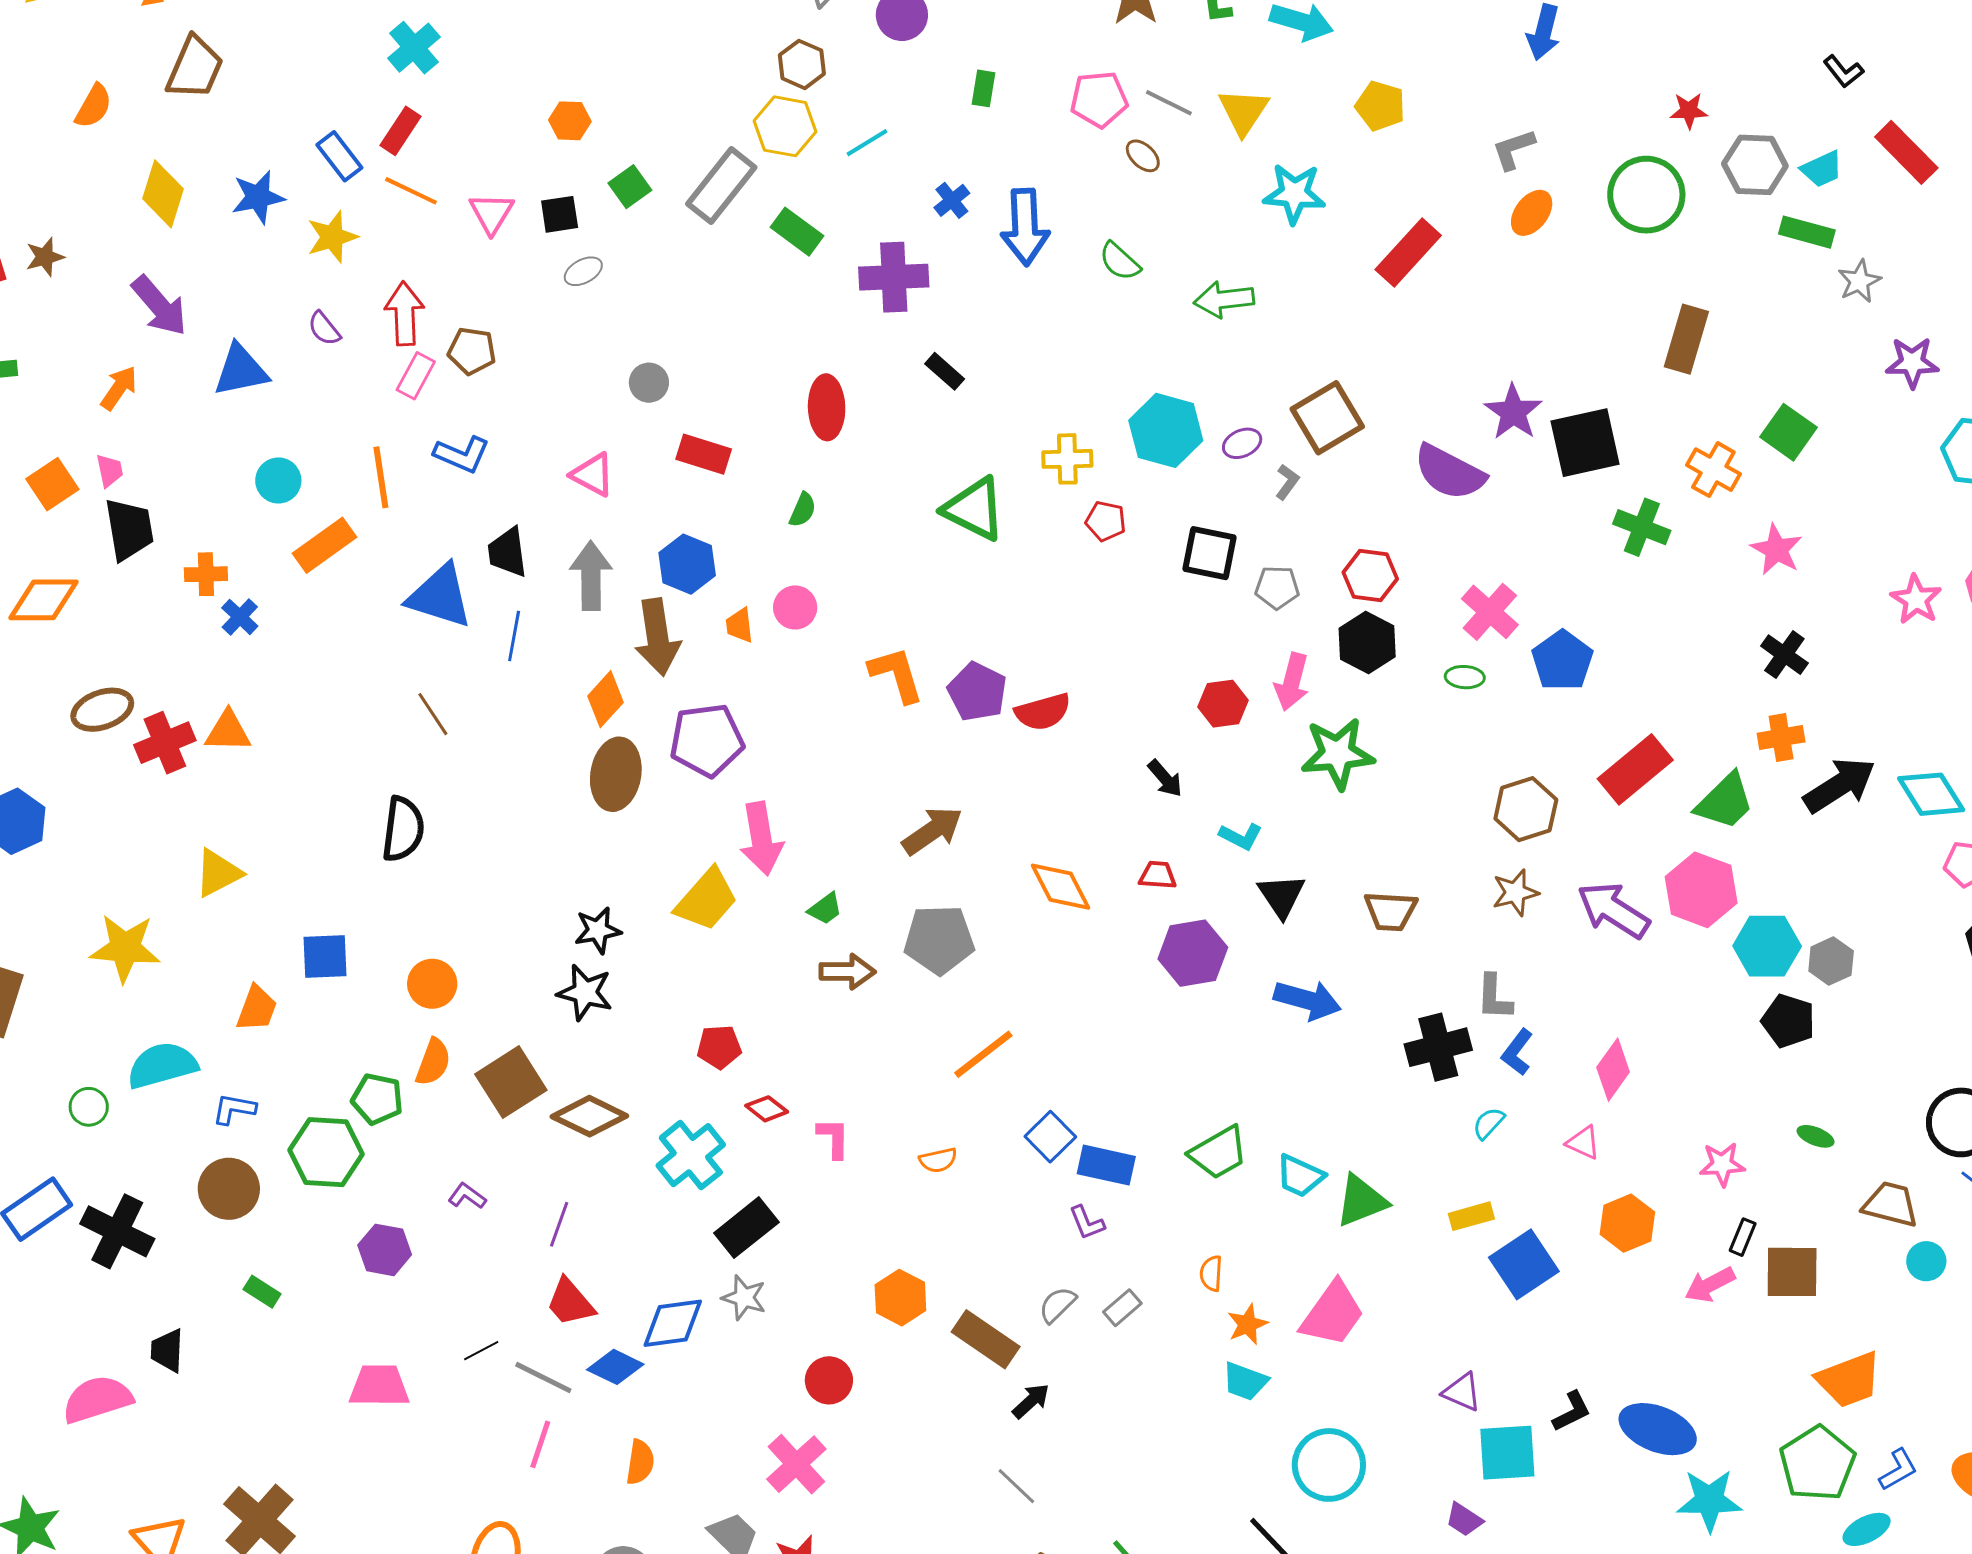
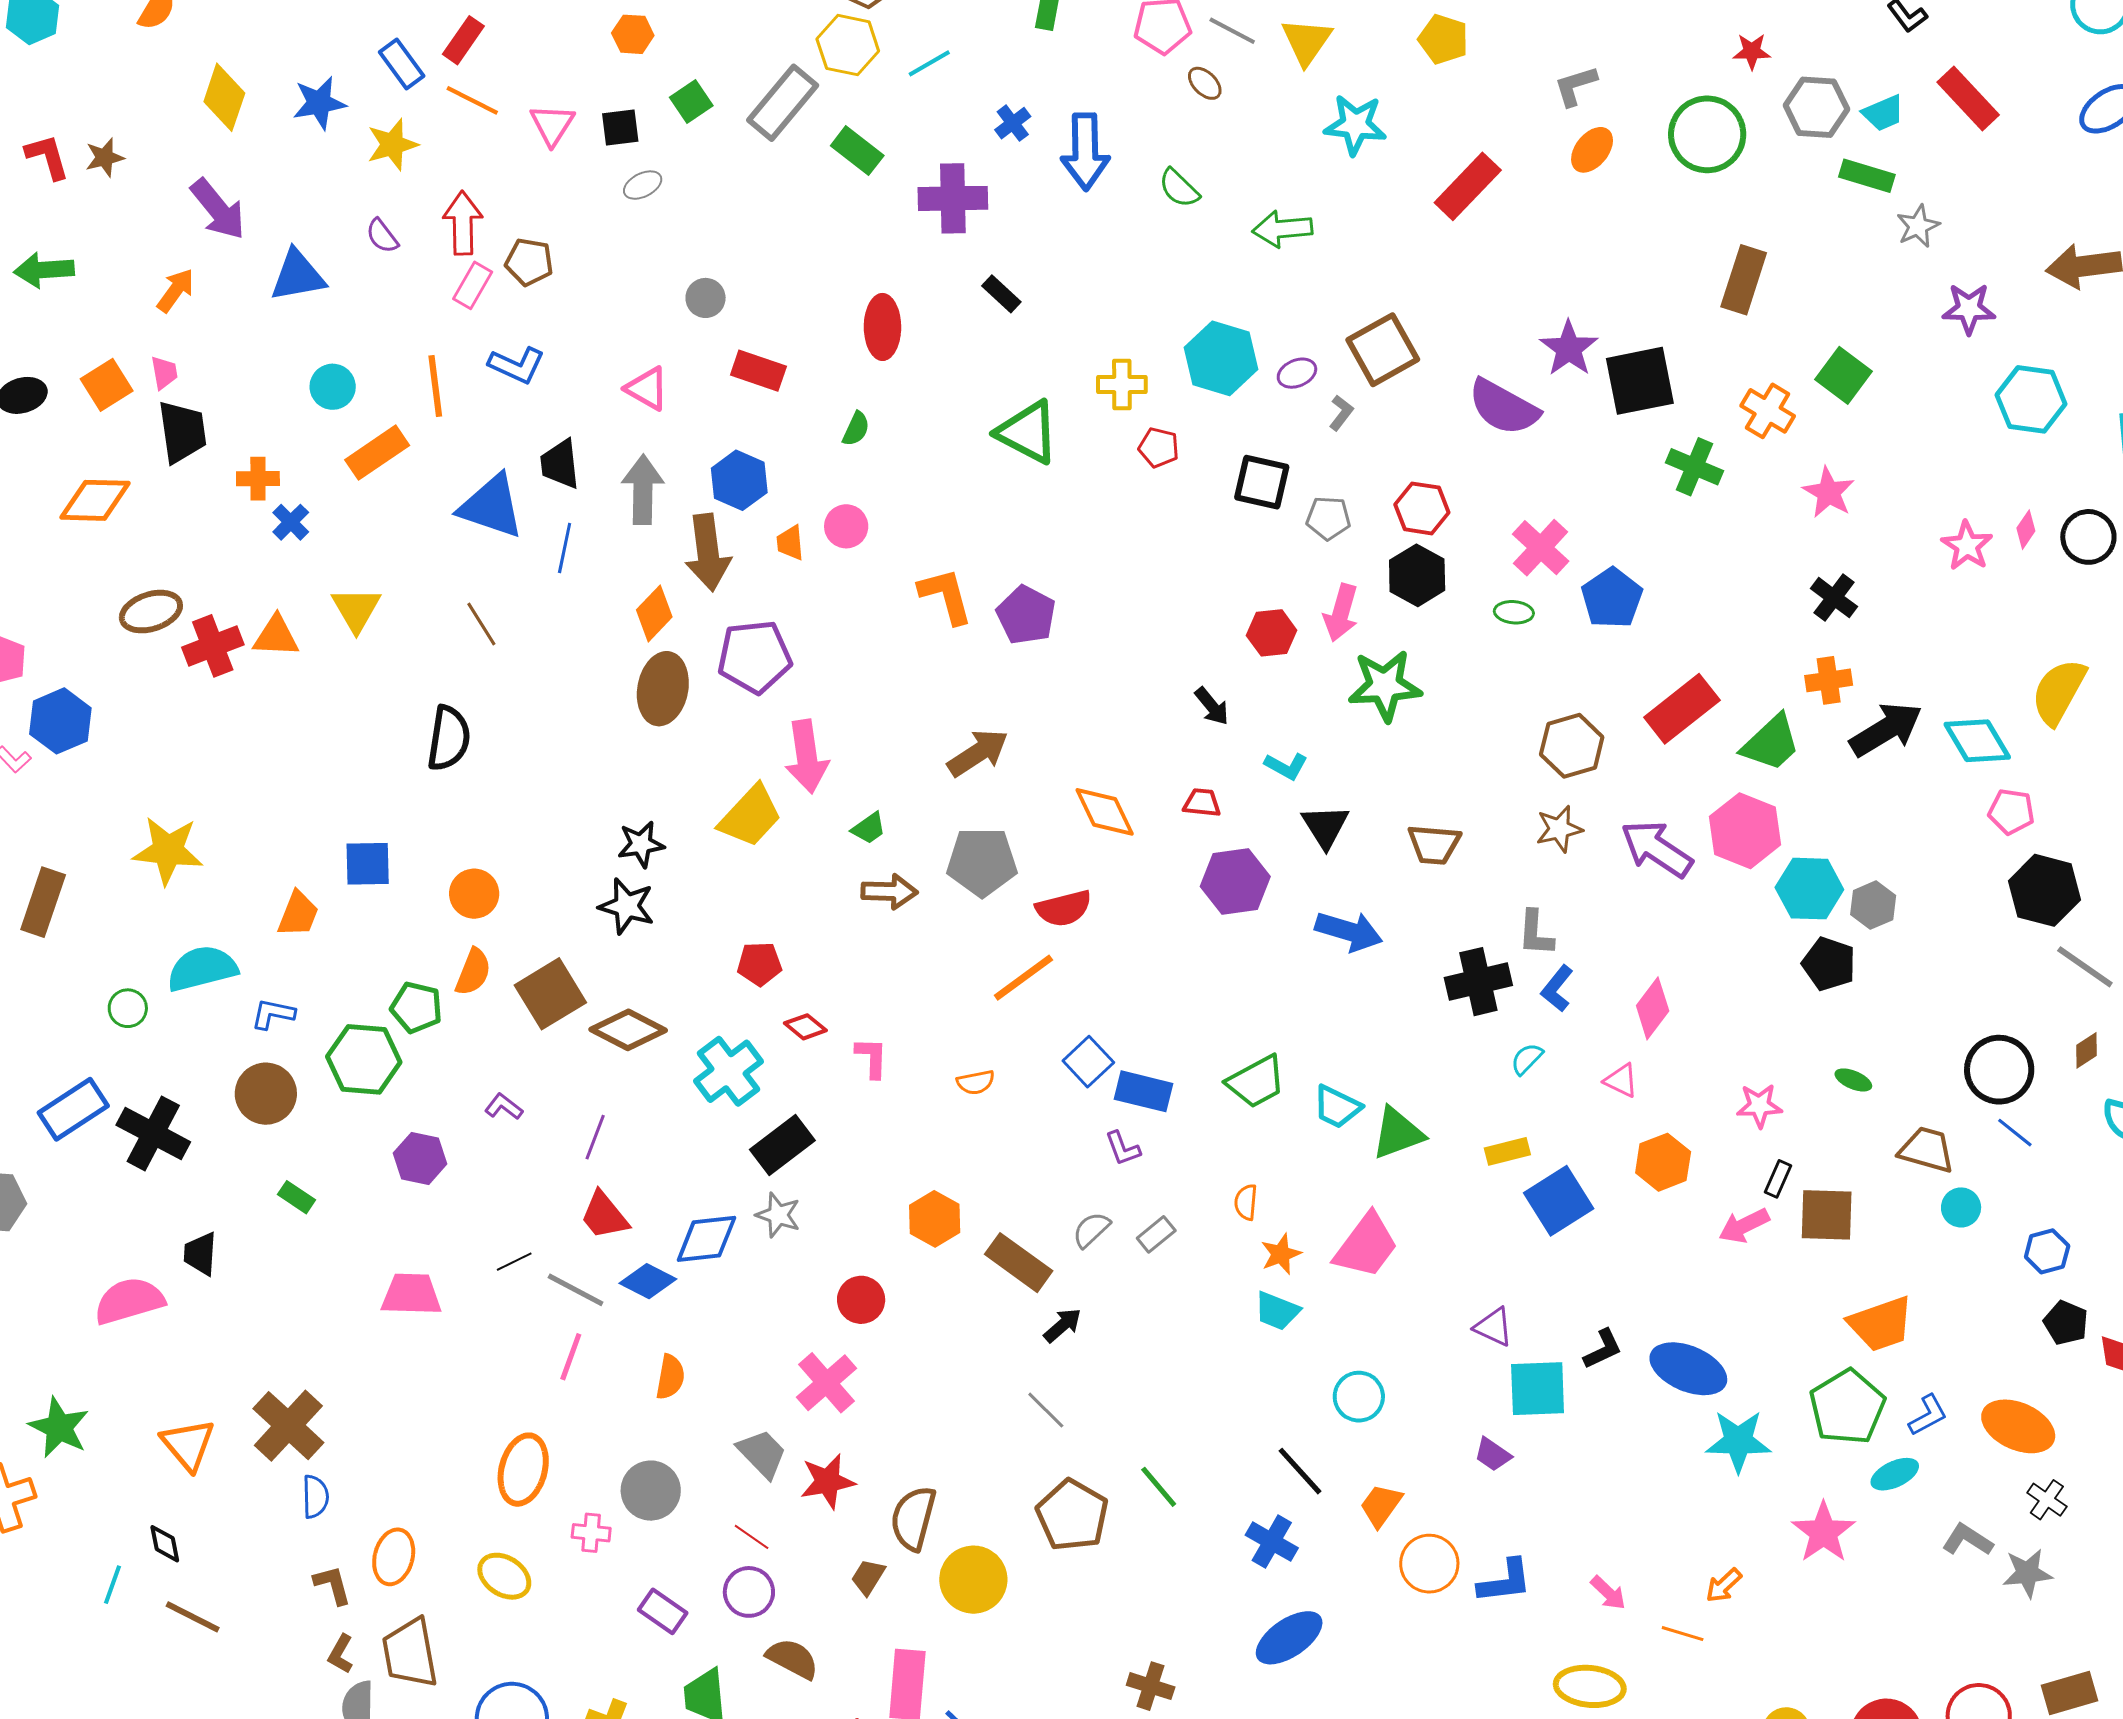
red semicircle: (1043, 712) -> (1064, 908), moved
yellow triangle: (218, 873) -> (356, 609), moved, turned -34
cyan circle: (1329, 1465) -> (1359, 1397), size x0.7

